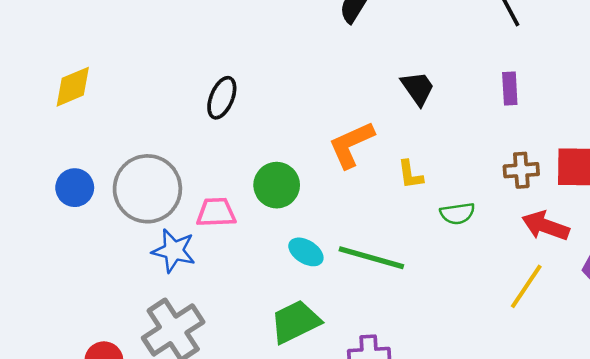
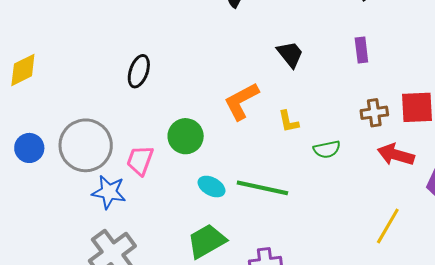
pink trapezoid: (216, 212) -> (140, 160), turned -64
yellow line: (526, 286) -> (388, 226), moved

